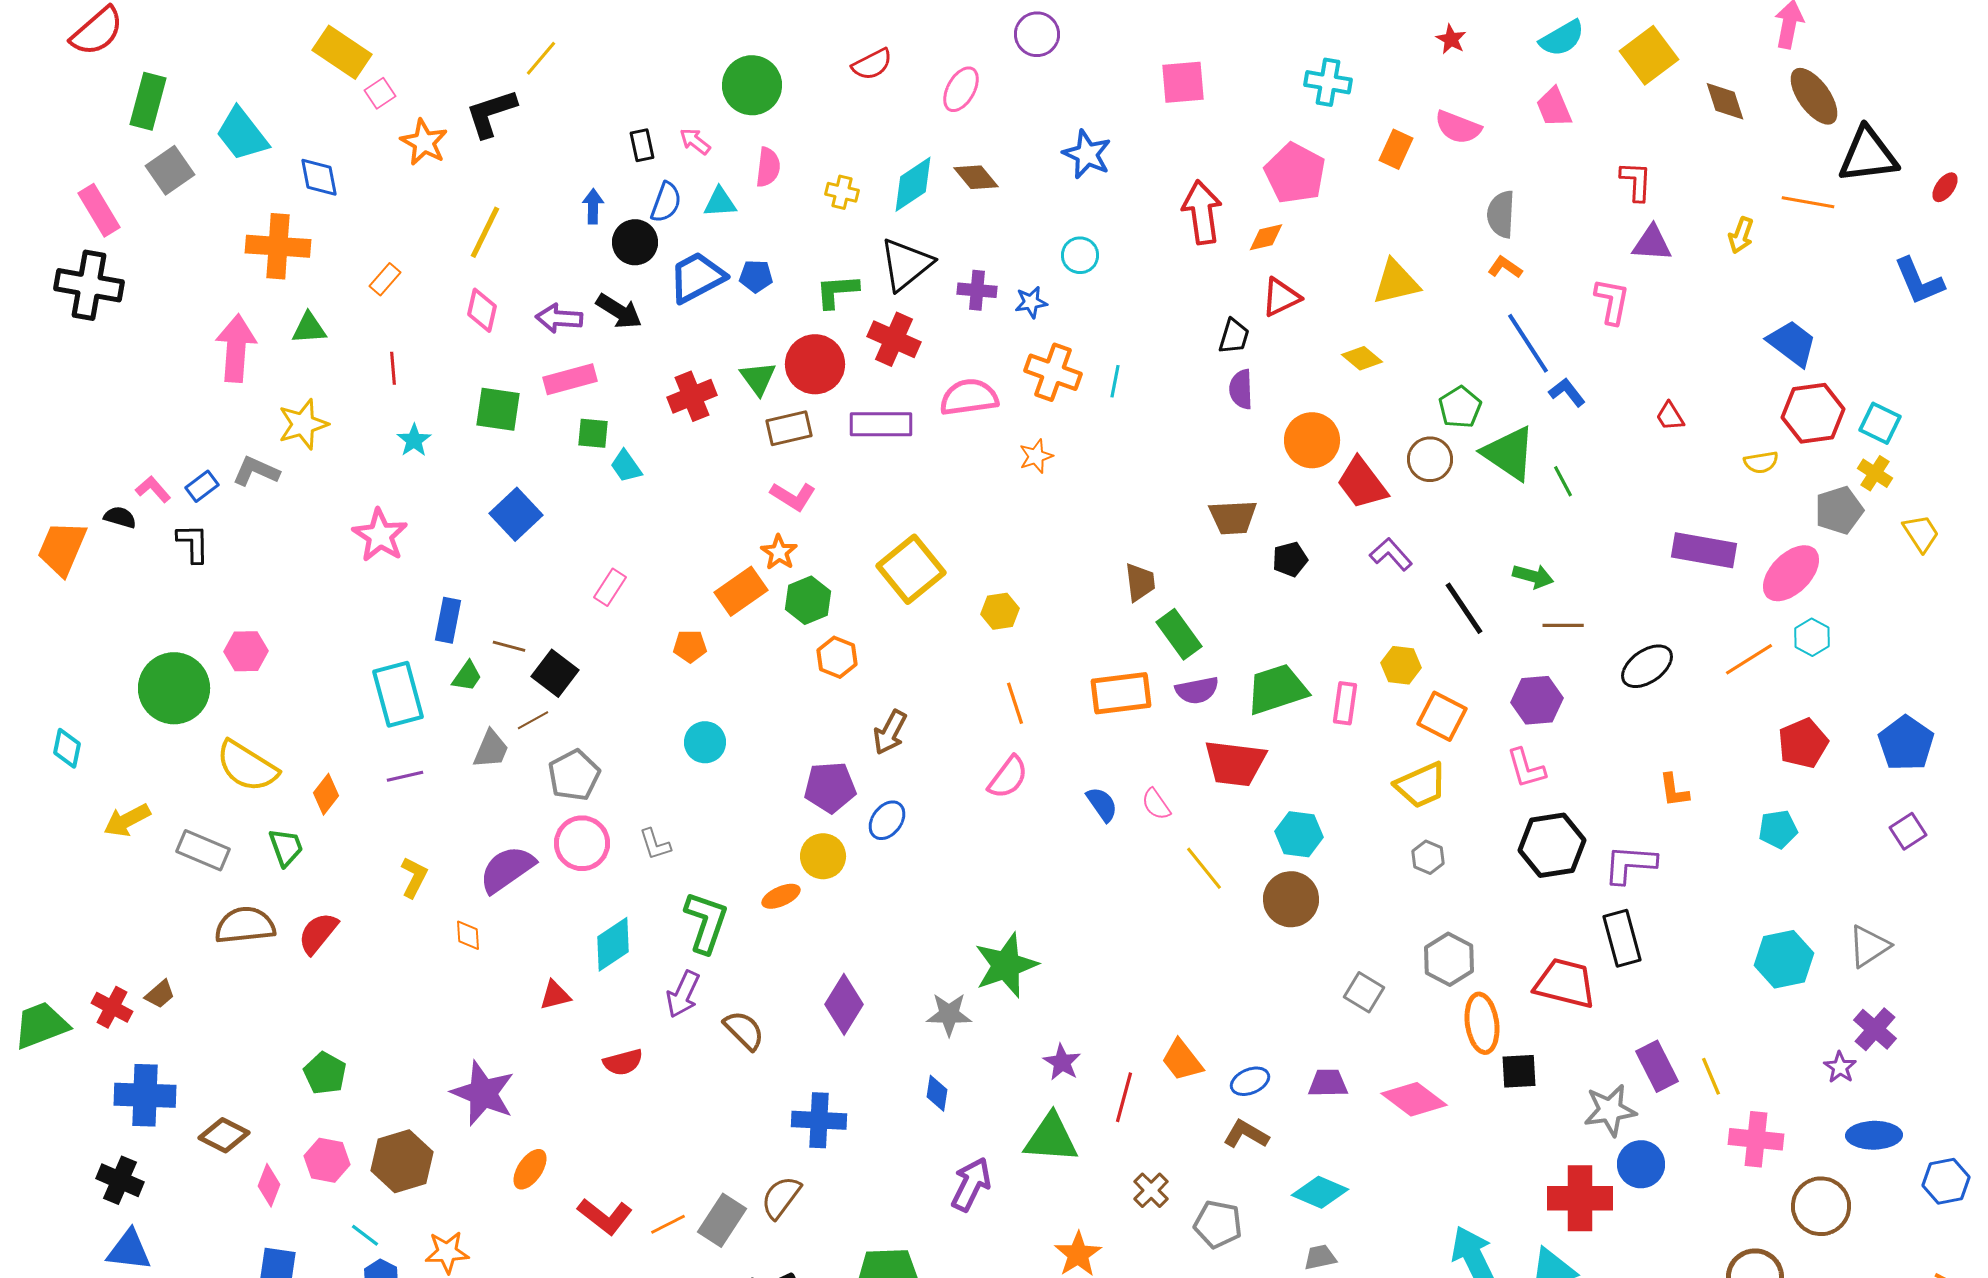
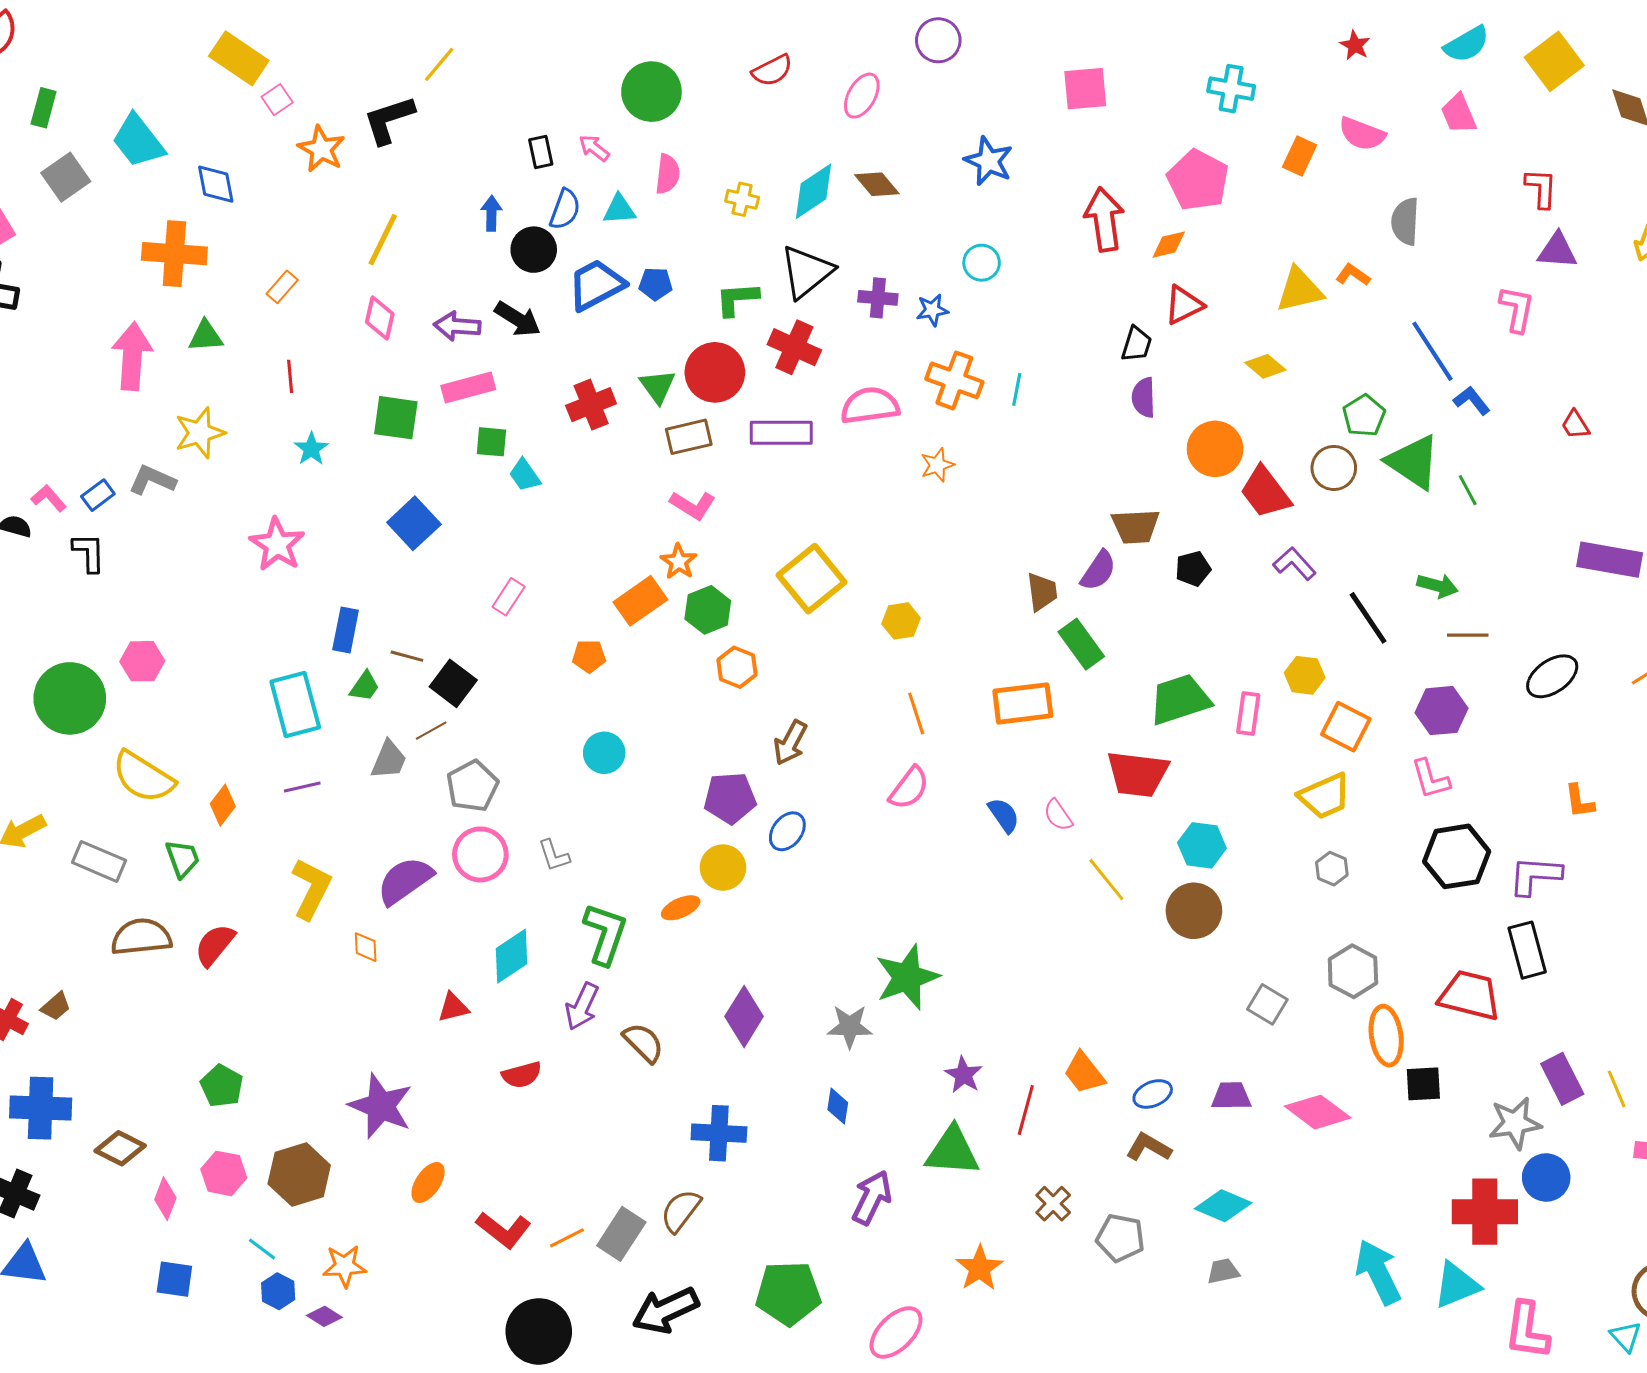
green rectangle: (148, 101) -> (44, 108), size x0.7
orange L-shape: (1505, 267) -> (1353, 275), moved
purple semicircle: (1197, 690) -> (1098, 571), moved, turned -45
yellow L-shape: (414, 877) -> (311, 889), size x1.5

